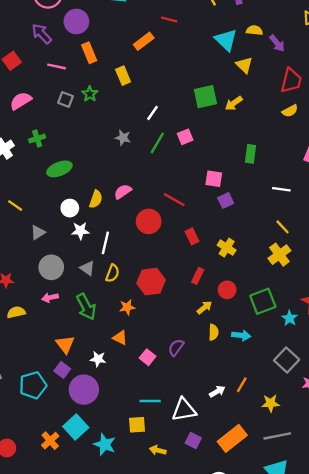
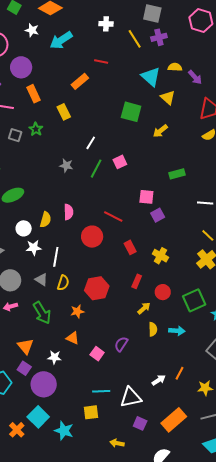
green square: (205, 97) -> (131, 112), moved, turned 30
green rectangle: (250, 154) -> (177, 174), turned 70
pink semicircle: (123, 192) -> (68, 212), turned 126
yellow arrow: (158, 450) -> (117, 443), moved

